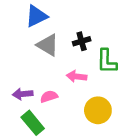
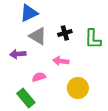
green L-shape: (107, 61) -> (93, 39), moved
purple arrow: (23, 94) -> (18, 54), moved

